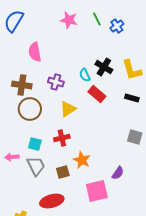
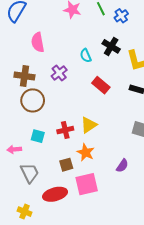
black cross: (104, 67) -> (111, 46), moved
cyan semicircle: (85, 75) -> (86, 56), moved
purple cross: (56, 82) -> (59, 73), turned 35
yellow triangle: (68, 109) -> (89, 125), moved
gray trapezoid: (36, 166) -> (30, 173), moved
pink square: (97, 191) -> (87, 184), moved

